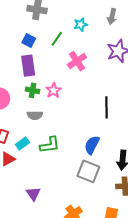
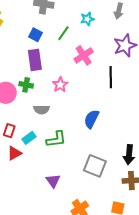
green cross: (33, 90) -> (26, 85), moved
black line: (106, 107) -> (111, 77), moved
blue semicircle: (92, 145) -> (92, 119), moved
purple triangle: (33, 194) -> (53, 181), moved

